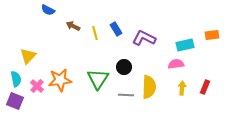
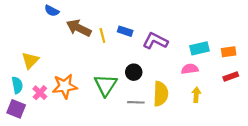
brown arrow: (73, 26) -> (79, 28), size x1.6
blue rectangle: (116, 29) -> (125, 31), turned -40
orange rectangle: (212, 35) -> (229, 52), moved
red rectangle: (205, 87) -> (231, 76), moved, turned 48

